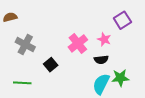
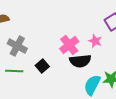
black semicircle: (101, 60) -> (80, 61), moved, size x1.5
green line: (22, 83) -> (14, 71), moved

